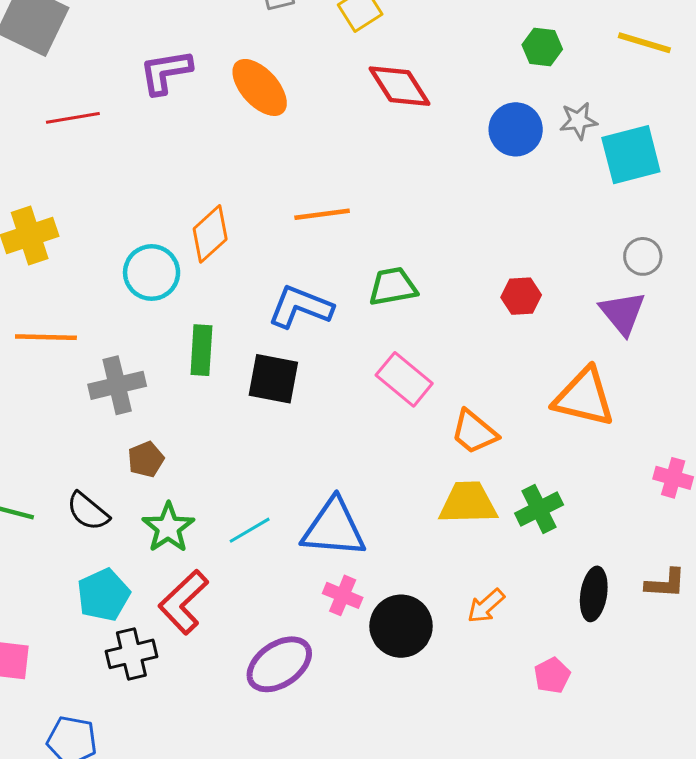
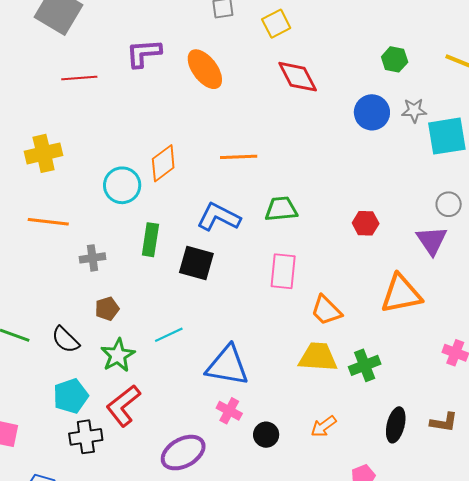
pink rectangle: (404, 379) -> (283, 271), turned 51
gray cross: (117, 385) -> (93, 258), size x0.7
orange triangle: (584, 397) -> (401, 294), turned -30
cyan line: (250, 530) -> (169, 335), moved
black circle: (401, 626) -> (266, 435), size x0.6

